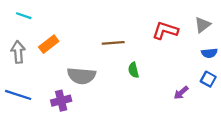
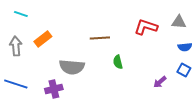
gray triangle: (203, 25) -> (179, 22), turned 42

